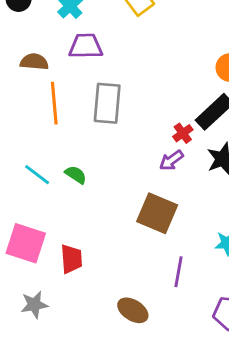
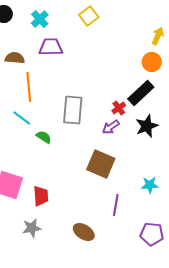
gray rectangle: (107, 103) -> (73, 110), moved
cyan line: (37, 175) -> (22, 118), moved
gray star: (34, 305) -> (32, 228), moved

